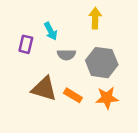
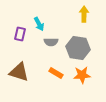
yellow arrow: (95, 18) -> (84, 14), moved
brown triangle: (44, 89) -> (19, 72), moved

